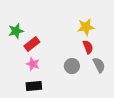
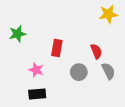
yellow star: (86, 27) -> (108, 14), moved
red rectangle: (32, 44) -> (57, 48), moved, turned -42

